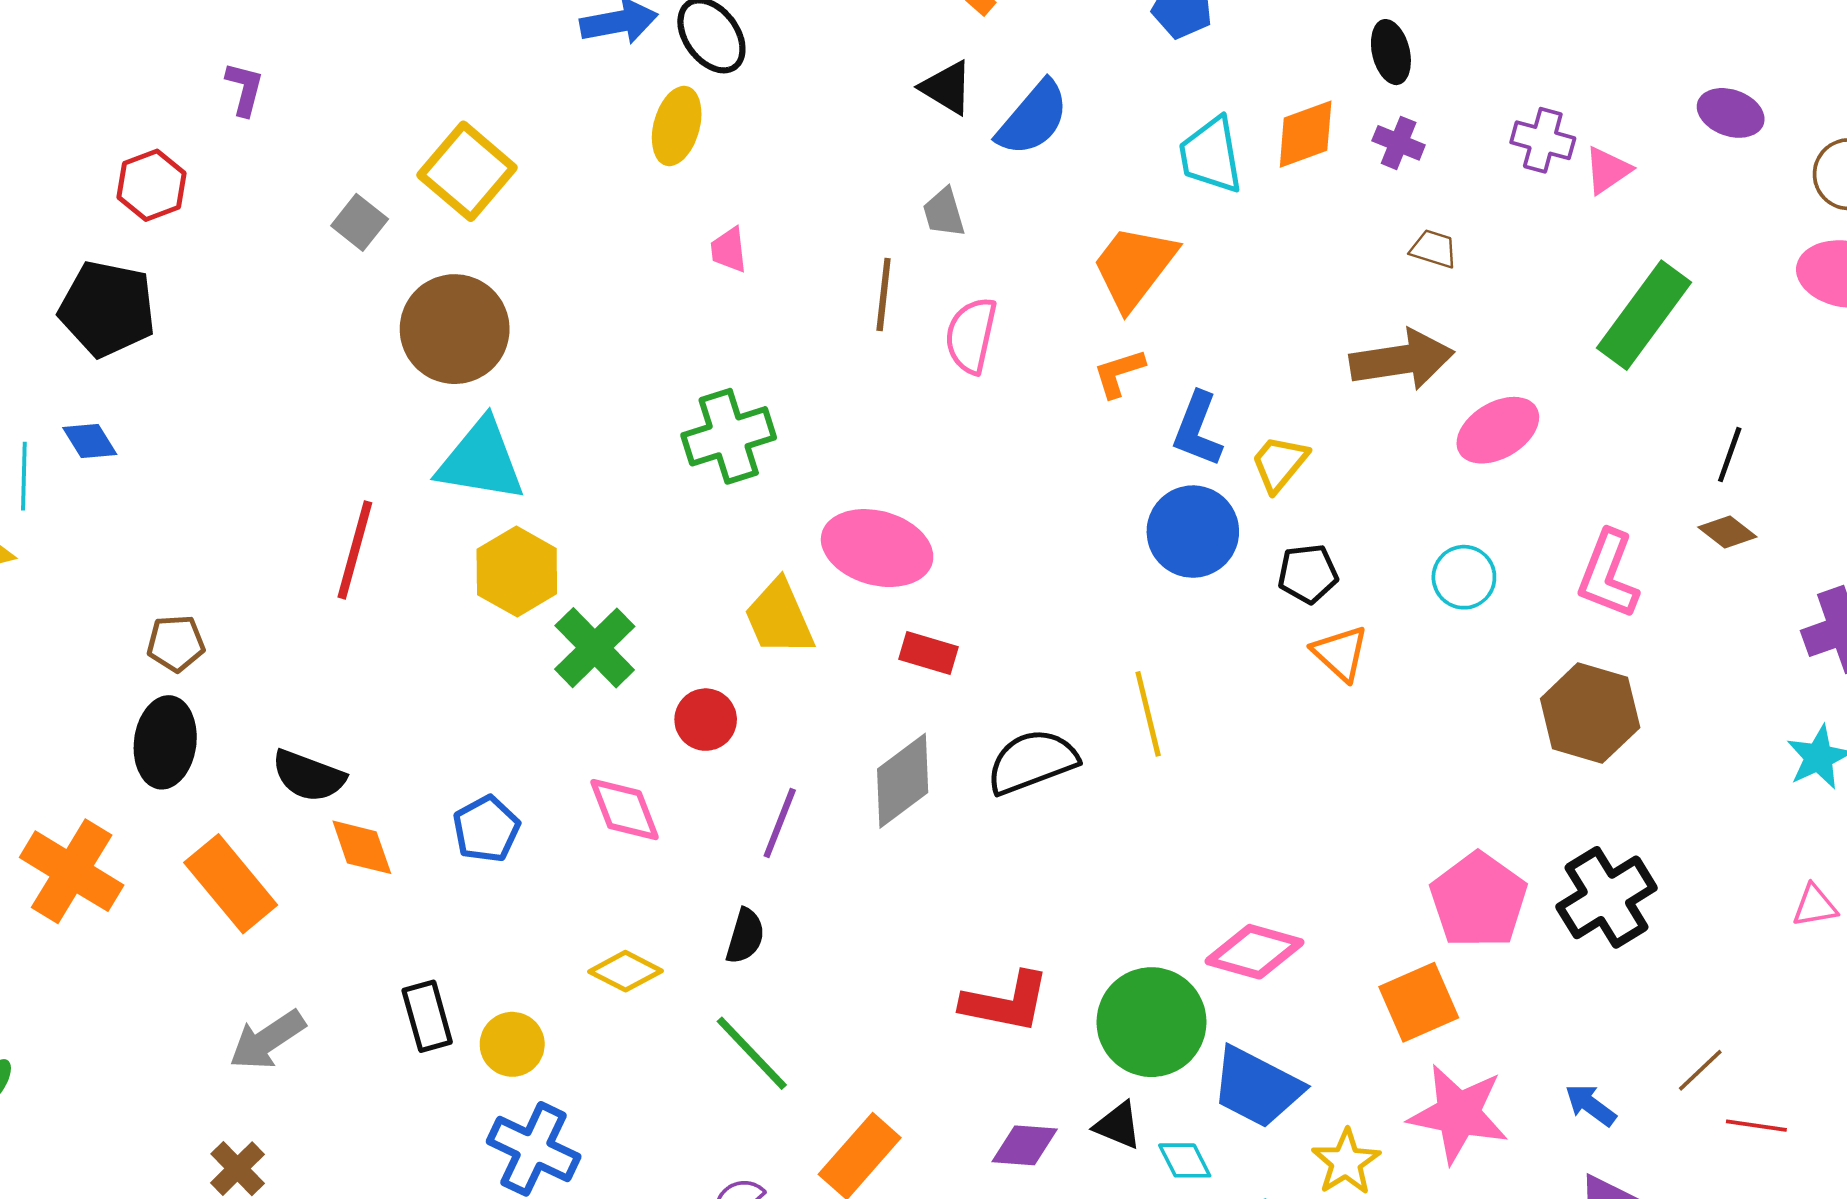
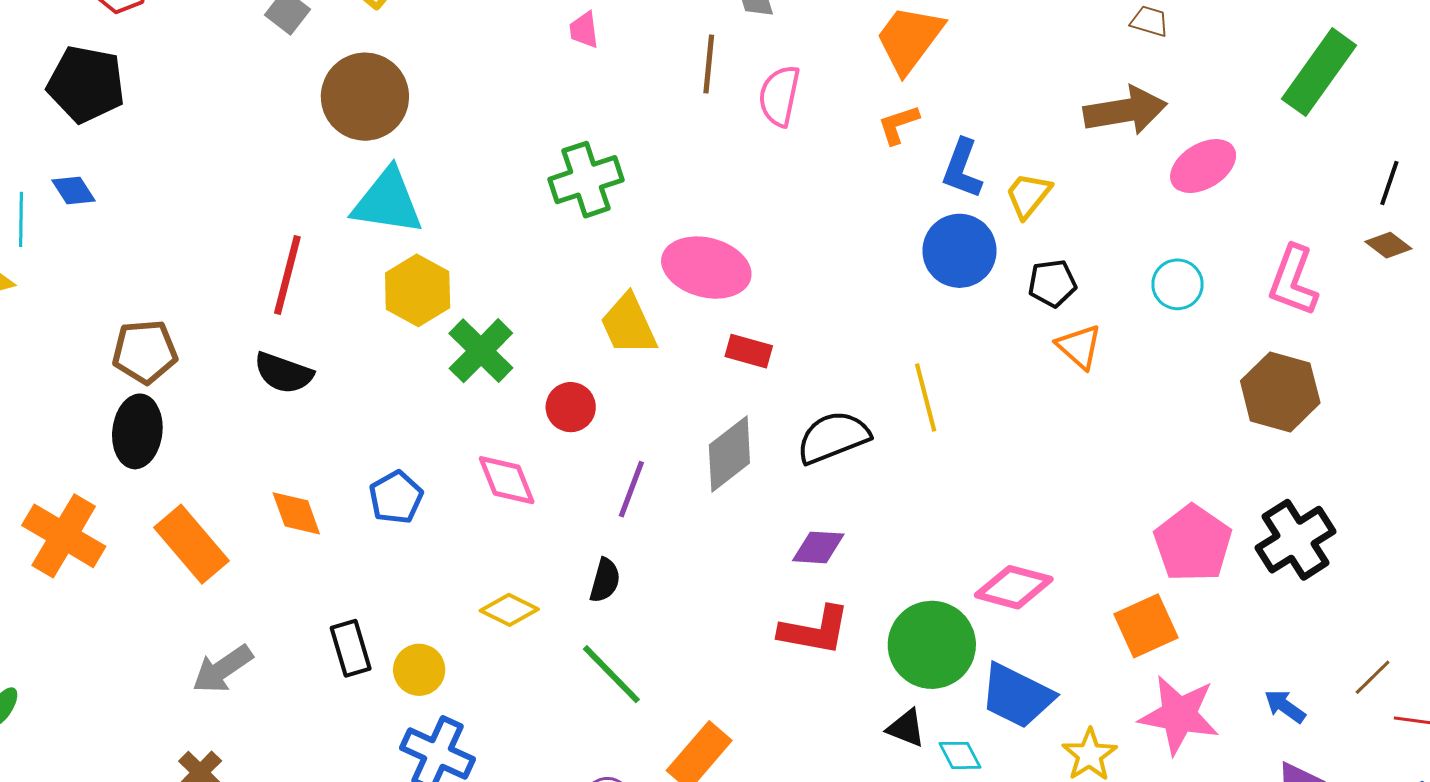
brown pentagon: (176, 643) -> (145, 352), size x1.4
black semicircle: (308, 776) -> (284, 373), moved
purple diamond: (1025, 1145) -> (818, 547), moved

